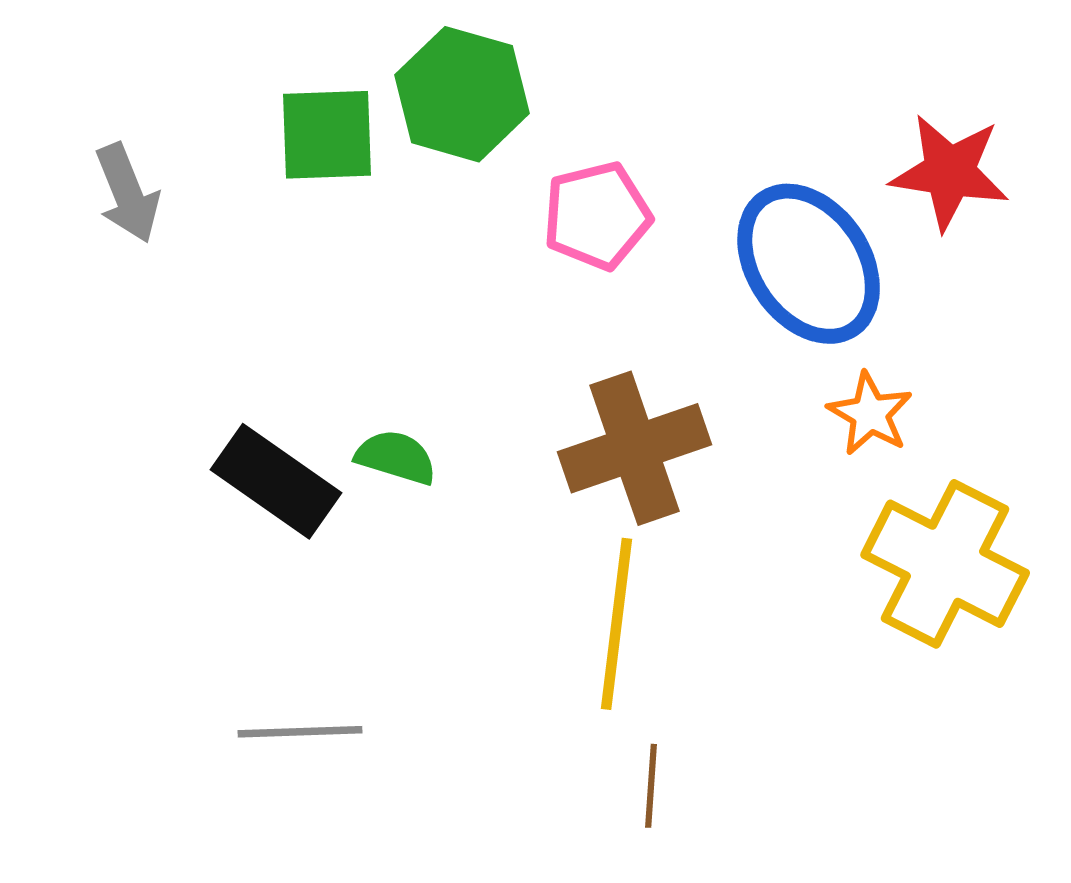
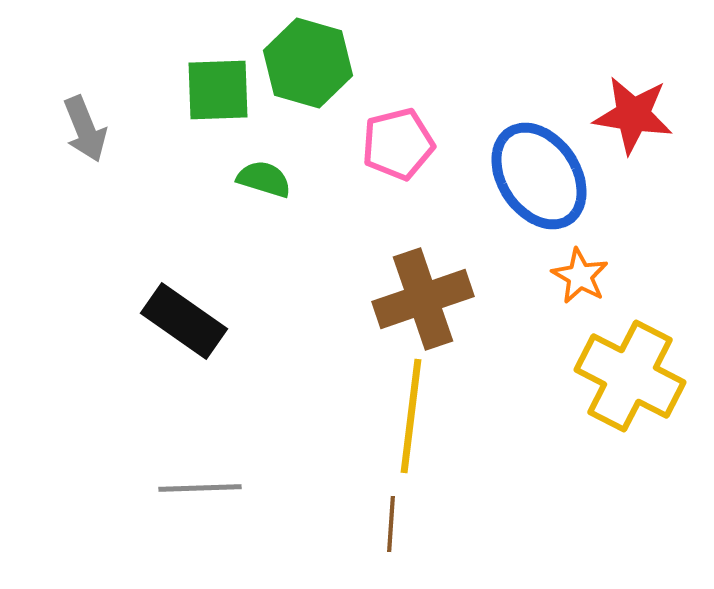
green semicircle: (396, 457) -> (264, 179), moved
brown line: (651, 786) -> (391, 524), moved

